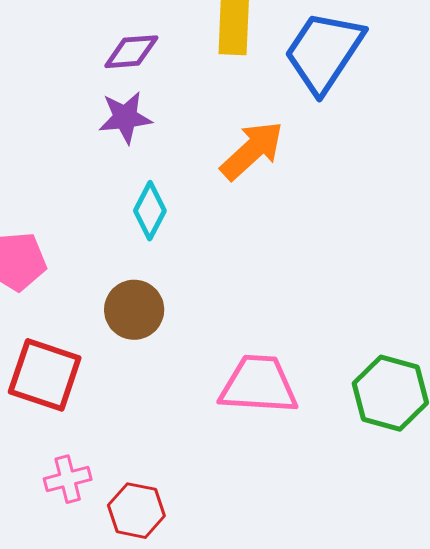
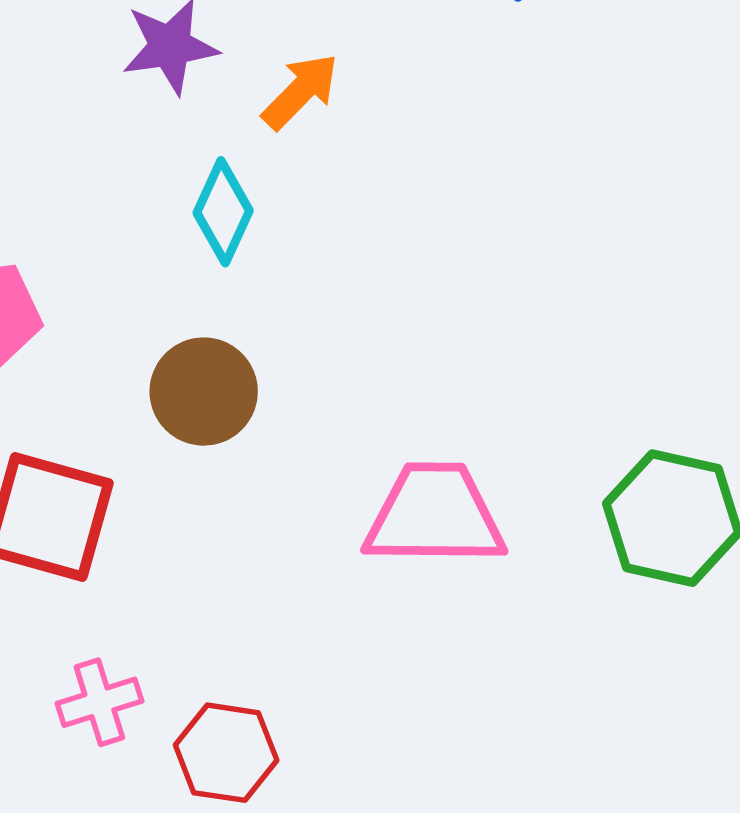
orange arrow: (252, 150) -> (300, 91), moved, size x0.7

